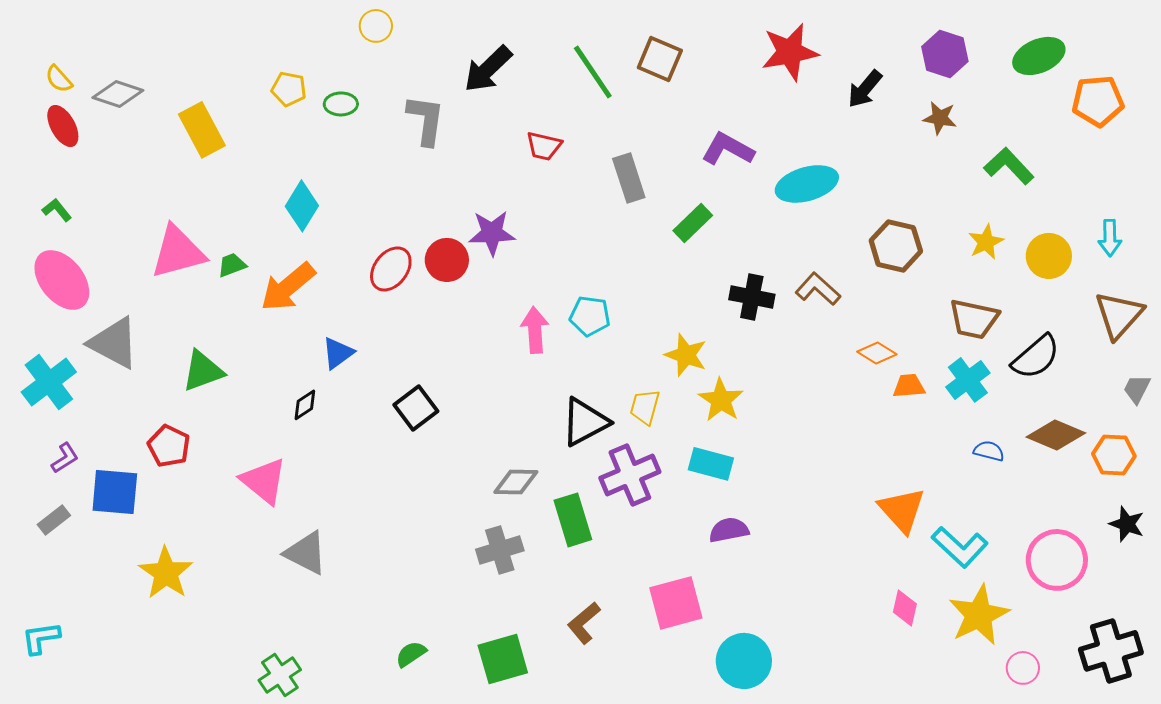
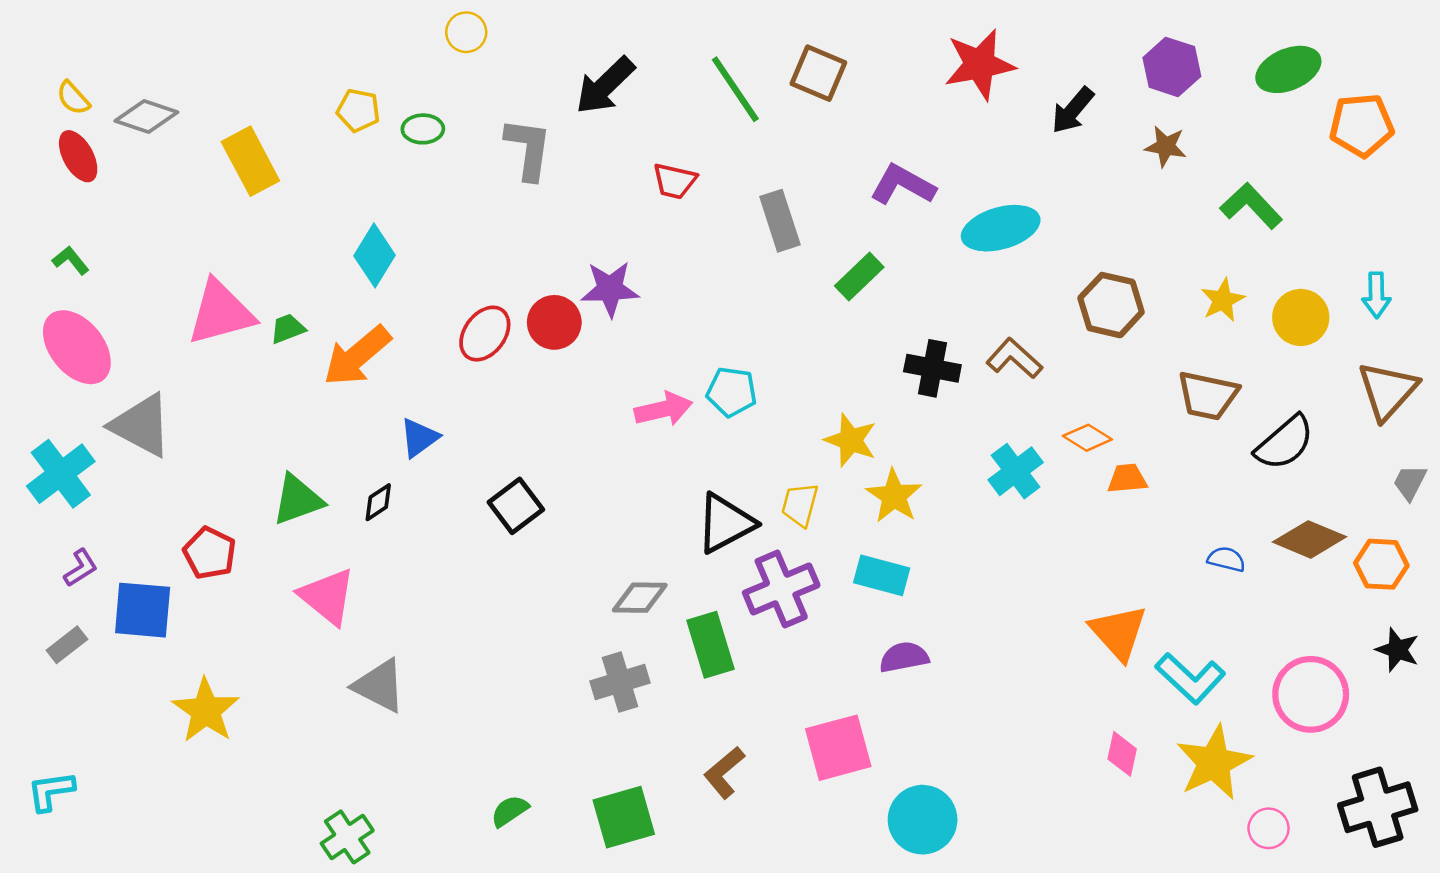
pink arrow: (535, 330) -> (663, 409), turned 81
green triangle: (203, 371) -> (298, 500), moved
cyan cross: (968, 380) -> (1016, 471), moved

